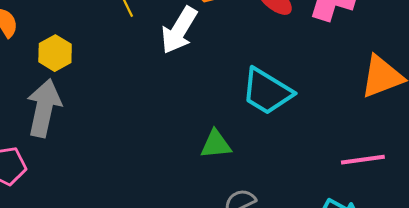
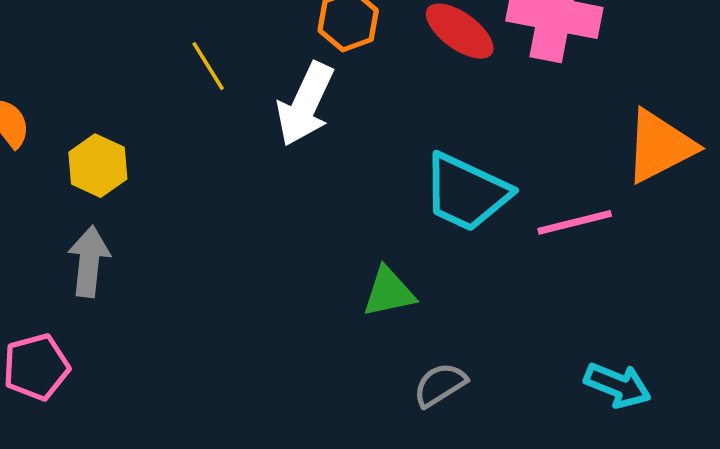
gray arrow: (44, 108) -> (89, 261), size x0.7
pink line: (363, 160) -> (575, 222), moved

